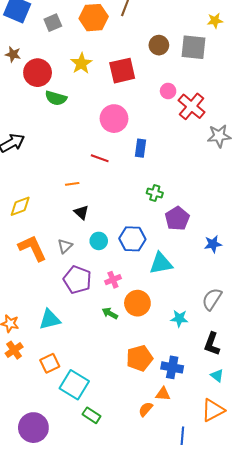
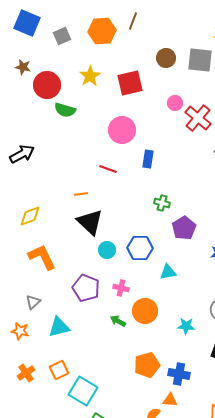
black triangle: (81, 212) -> (90, 222), size x1.8
gray triangle: (65, 246) -> (33, 302), moved
cyan triangle: (161, 263) -> (168, 272), size x0.7
pink cross: (113, 280) -> (121, 288), turned 35
orange cross: (14, 350) -> (26, 373), moved

